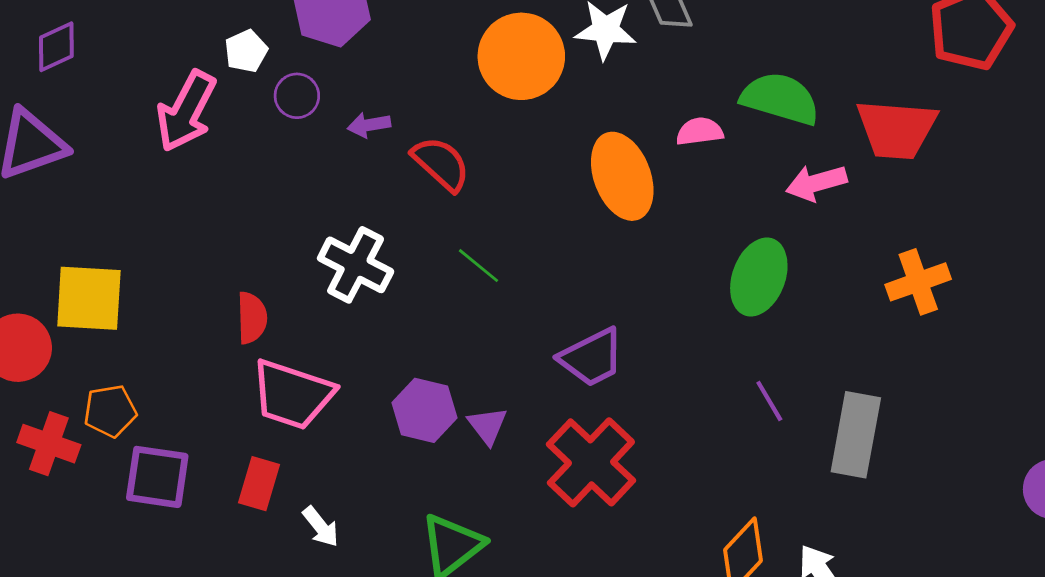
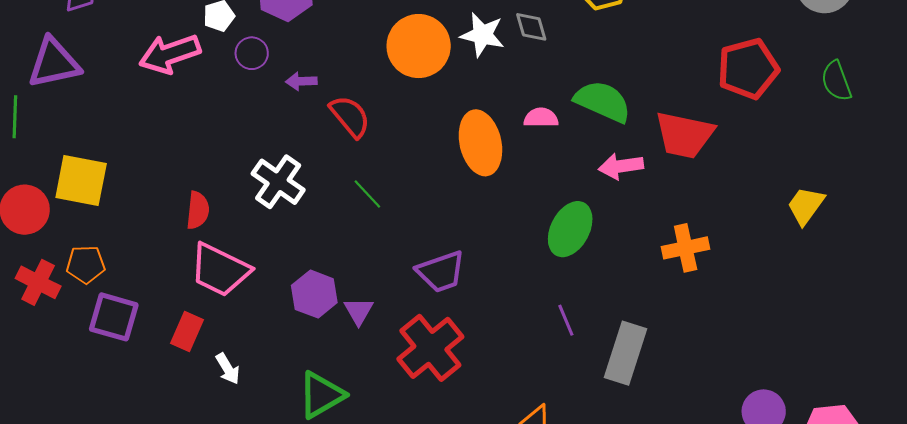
pink arrow: (186, 111) -> (170, 54), turned 36

